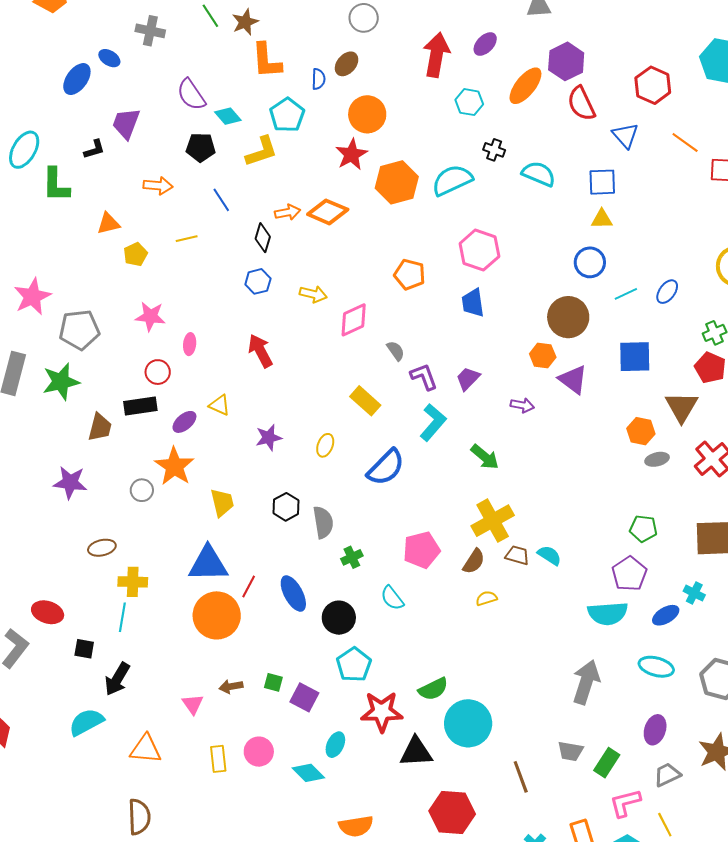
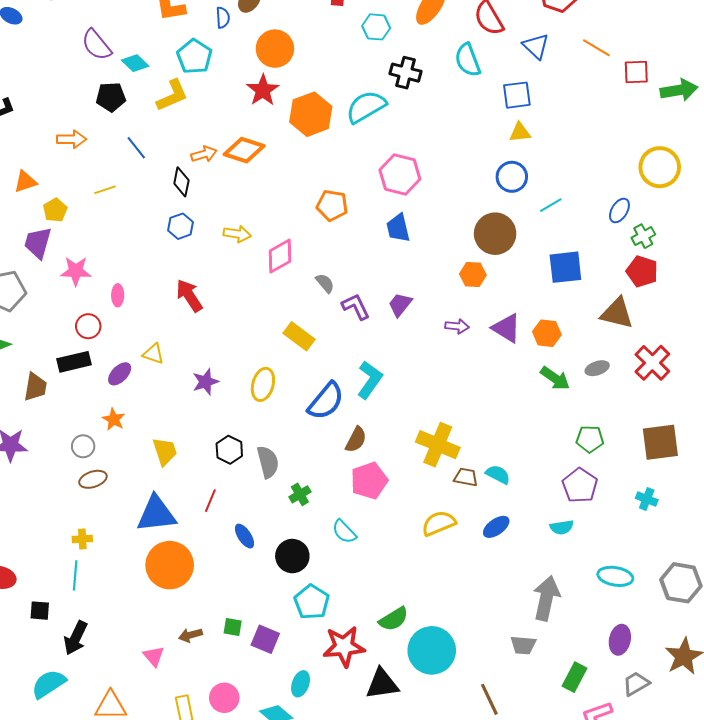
purple trapezoid: (126, 123) -> (38, 243), moved
black cross: (494, 150) -> (405, 73), size x1.4
cyan semicircle: (539, 174) -> (468, 60), moved, turned -128
blue ellipse: (667, 292) -> (619, 210), moved
purple triangle: (573, 380) -> (506, 328), moved
brown triangle: (682, 407) -> (617, 313), turned -42
cyan L-shape: (433, 422) -> (370, 380), moved
orange hexagon: (641, 431) -> (547, 333), moved
yellow ellipse: (325, 445) -> (263, 384), size x1.4
green arrow: (485, 457) -> (555, 378), moved
orange star: (174, 466) -> (114, 419), size x0.6
yellow cross: (493, 521) -> (438, 445), turned -33
brown ellipse: (102, 548) -> (93, 479), moved
brown semicircle: (474, 561) -> (356, 440), moved
yellow cross: (133, 582) -> (82, 539), size x0.7
red line: (249, 587) -> (210, 501), moved
blue ellipse: (293, 593) -> (244, 536), size x0.7
yellow semicircle: (486, 598) -> (439, 523), size x1.6
cyan semicircle: (608, 613) -> (562, 527), size x0.6
blue ellipse: (666, 615) -> (496, 527), moved
gray trapezoid: (570, 751) -> (523, 645), moved

